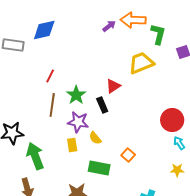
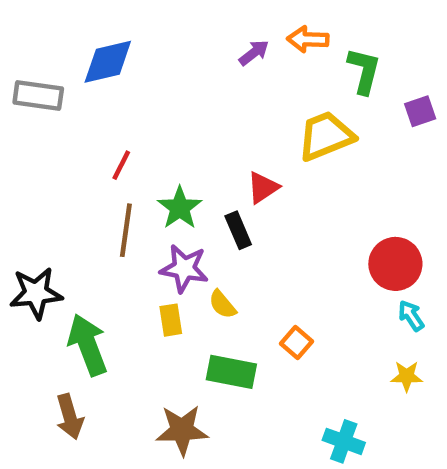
orange arrow: (133, 20) -> (308, 39), size x0.7

